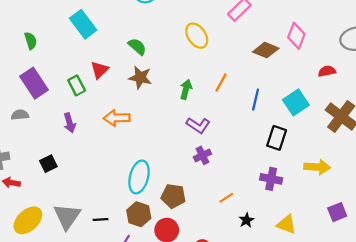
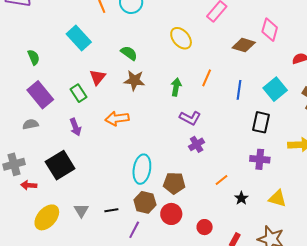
black square: (48, 164) -> (60, 165), size x1.8
gray triangle: (67, 216) -> (81, 210), size x0.6

